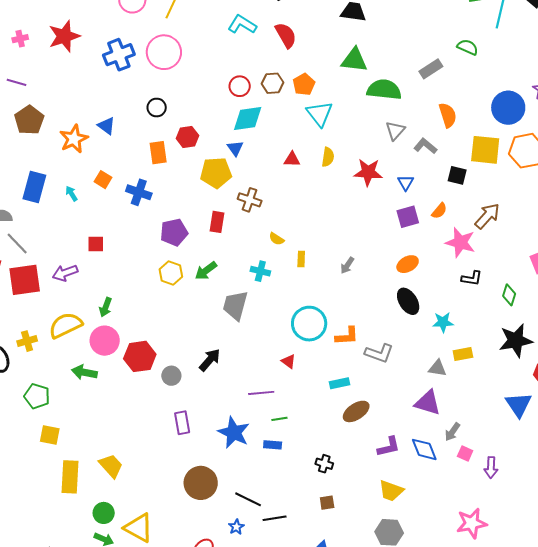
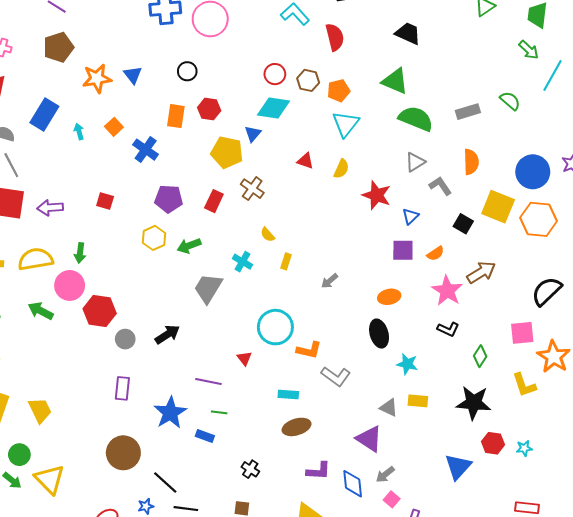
red square: (96, 244) -> (105, 201), moved
green arrow: (106, 307) -> (80, 253), turned -30

